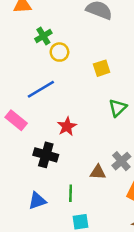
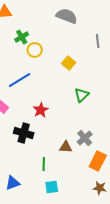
yellow square: (102, 68) -> (69, 63), turned -32
blue triangle: (37, 201) -> (13, 183), moved

